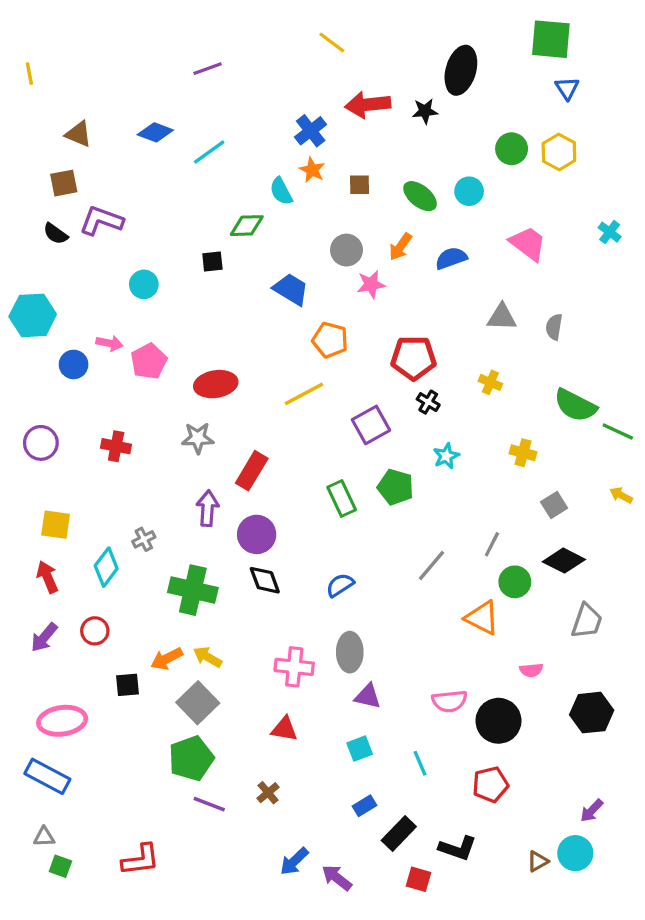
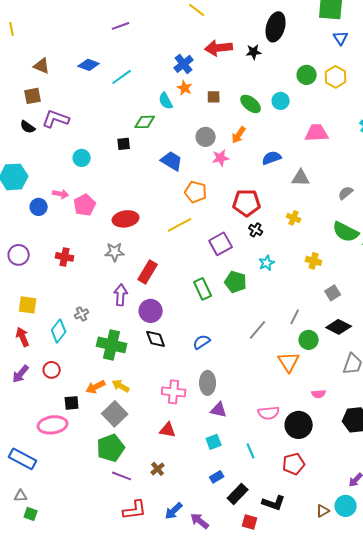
pink trapezoid: (528, 244) -> (317, 133), turned -40
blue semicircle: (451, 258) -> (272, 158), moved
gray semicircle: (554, 327) -> (346, 193), moved, turned 42
orange triangle: (482, 618) -> (289, 362), turned 30
pink ellipse: (62, 721) -> (53, 425), moved
red L-shape: (141, 860) -> (135, 510), moved

